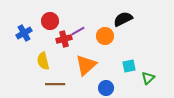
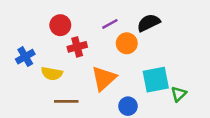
purple line: (78, 31) -> (110, 24), moved
blue cross: (24, 33) -> (25, 57), moved
yellow semicircle: (43, 61) -> (52, 74), turned -66
cyan square: (129, 66) -> (156, 80), size x1.6

